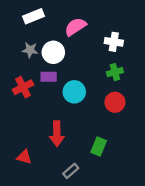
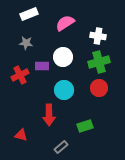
white circle: (53, 52) -> (63, 57), moved
green cross: (115, 72) -> (99, 62), size x1.5
cyan circle: (74, 92) -> (64, 90), moved
green rectangle: (99, 146) -> (85, 126), turned 49

